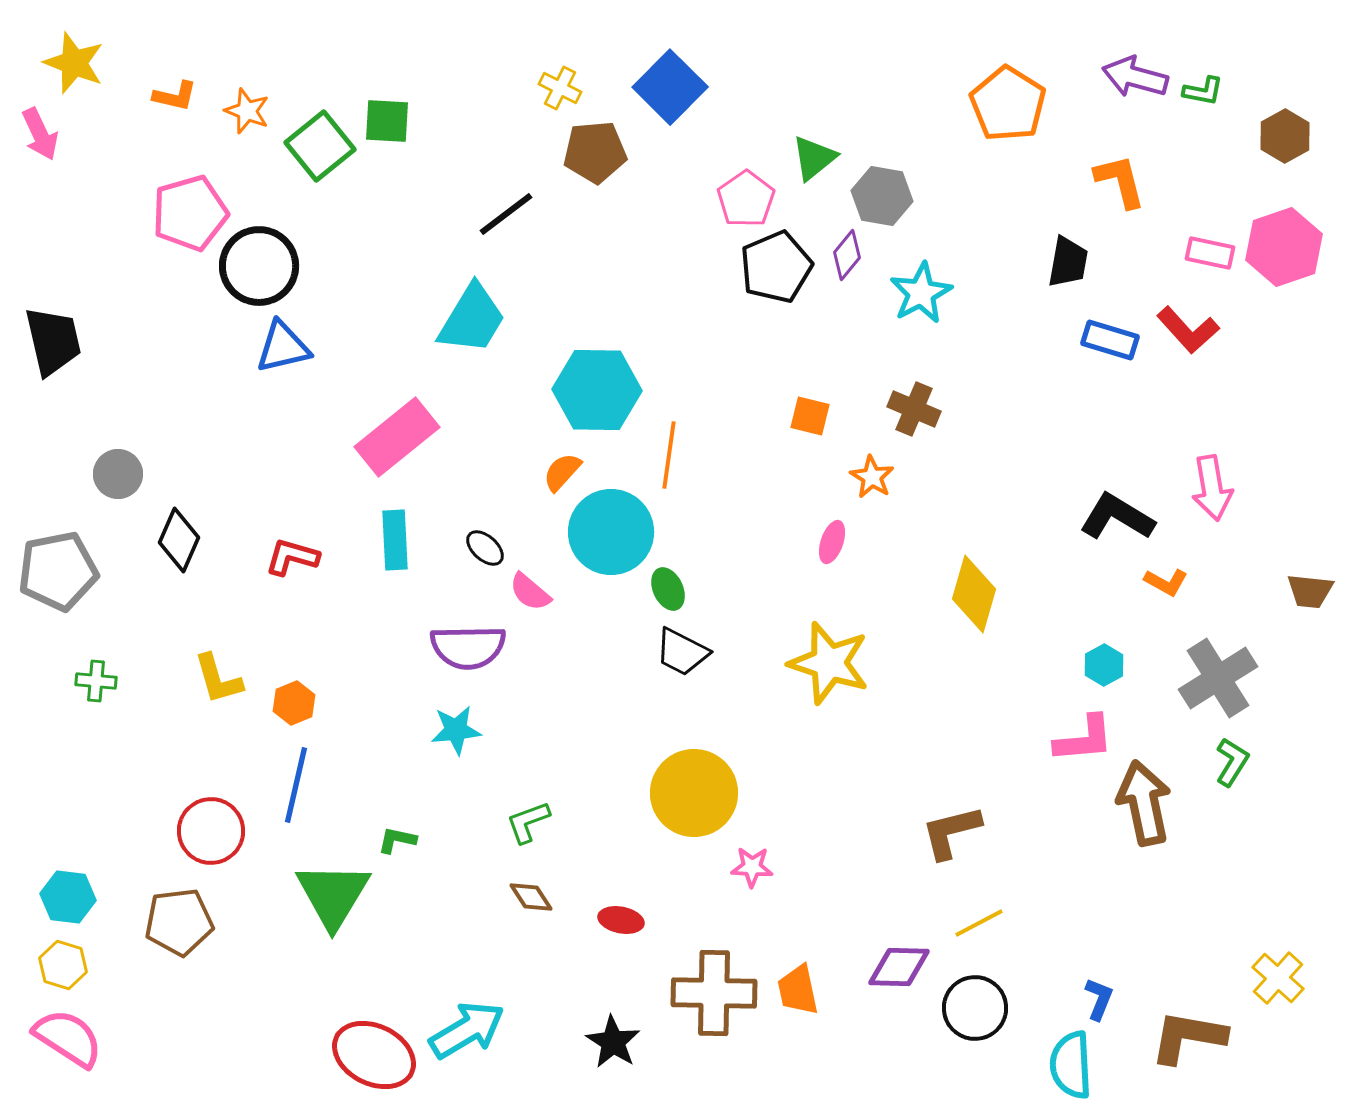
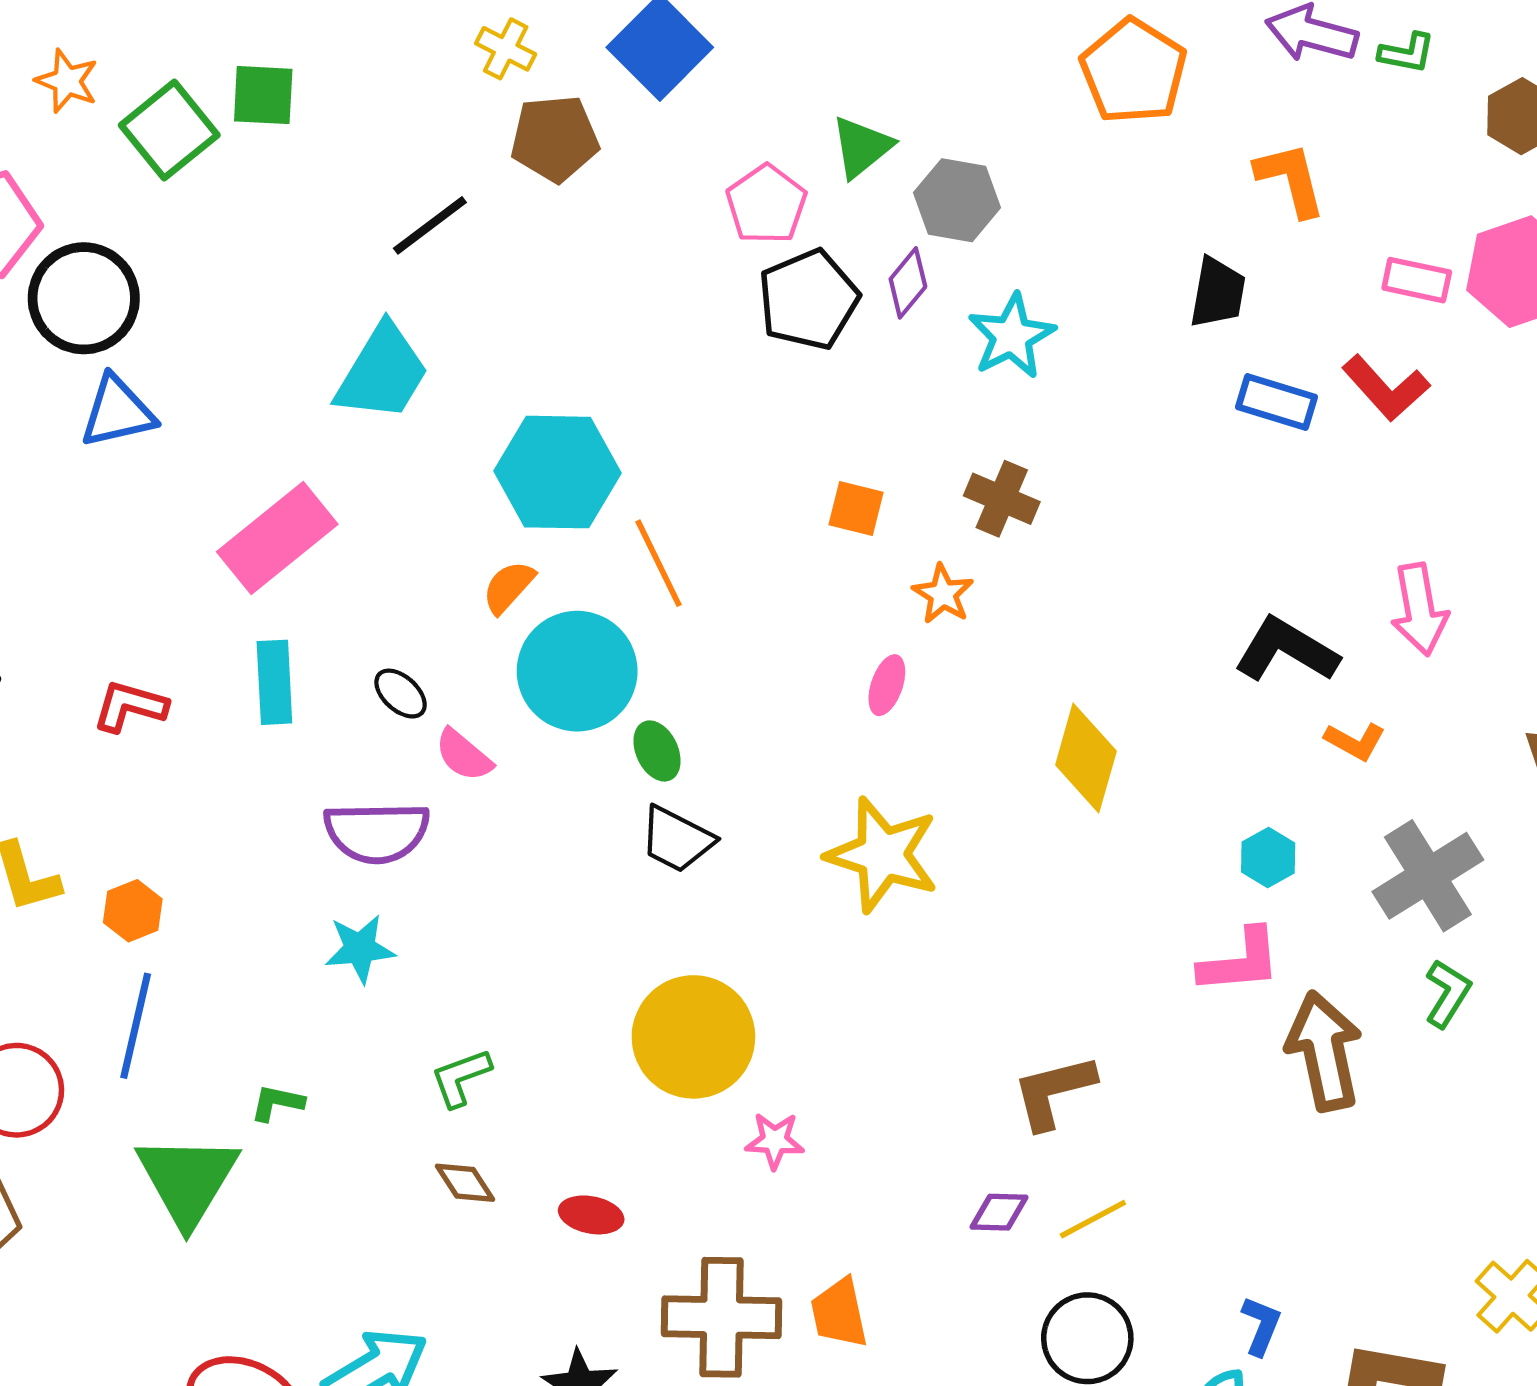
orange line: (669, 455) -> (658, 563), turned -34
purple diamond: (899, 967) -> (999, 1212), moved, size x0.7

